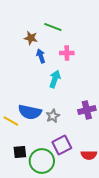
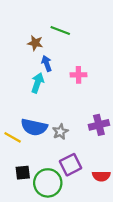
pink cross: (67, 53) -> (78, 75), moved
cyan arrow: (55, 79) -> (38, 83), moved

